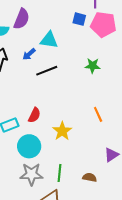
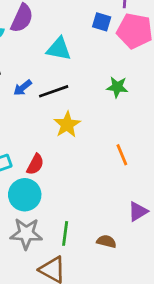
blue arrow: (29, 54) -> (23, 88), moved
red semicircle: (34, 115) -> (35, 164), moved
yellow star: (62, 131) -> (67, 125), moved

